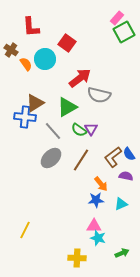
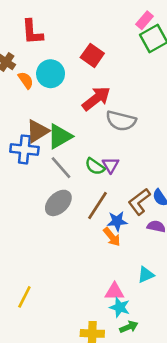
red square: (67, 43) -> (92, 55), moved
green triangle: (67, 107) -> (60, 136), moved
orange arrow: (101, 184) -> (112, 237), moved
blue star: (96, 200) -> (117, 221), moved
cyan triangle: (121, 204) -> (146, 275), moved
green arrow: (122, 253) -> (129, 327), moved

